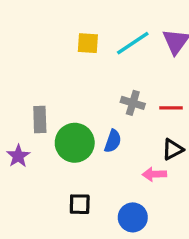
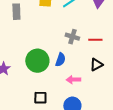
gray rectangle: (40, 120) -> (16, 12), moved
pink arrow: (154, 174) -> (73, 80), moved

